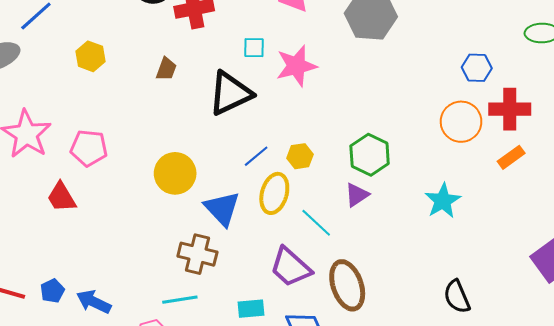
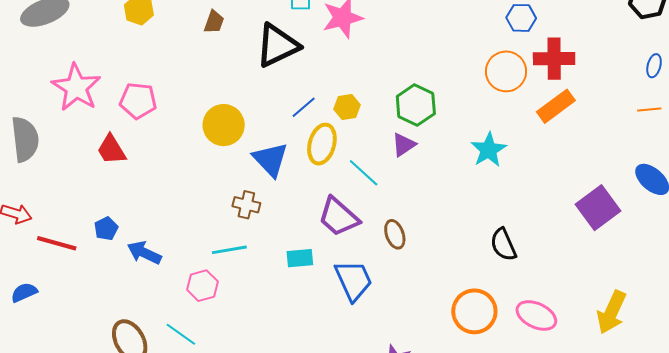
orange rectangle: (511, 157) -> (556, 106), size x1.4
brown cross: (197, 254) -> (246, 205), size x0.7
brown ellipse: (347, 285) -> (395, 234), size x0.6
blue pentagon: (52, 291) -> (106, 229), moved

